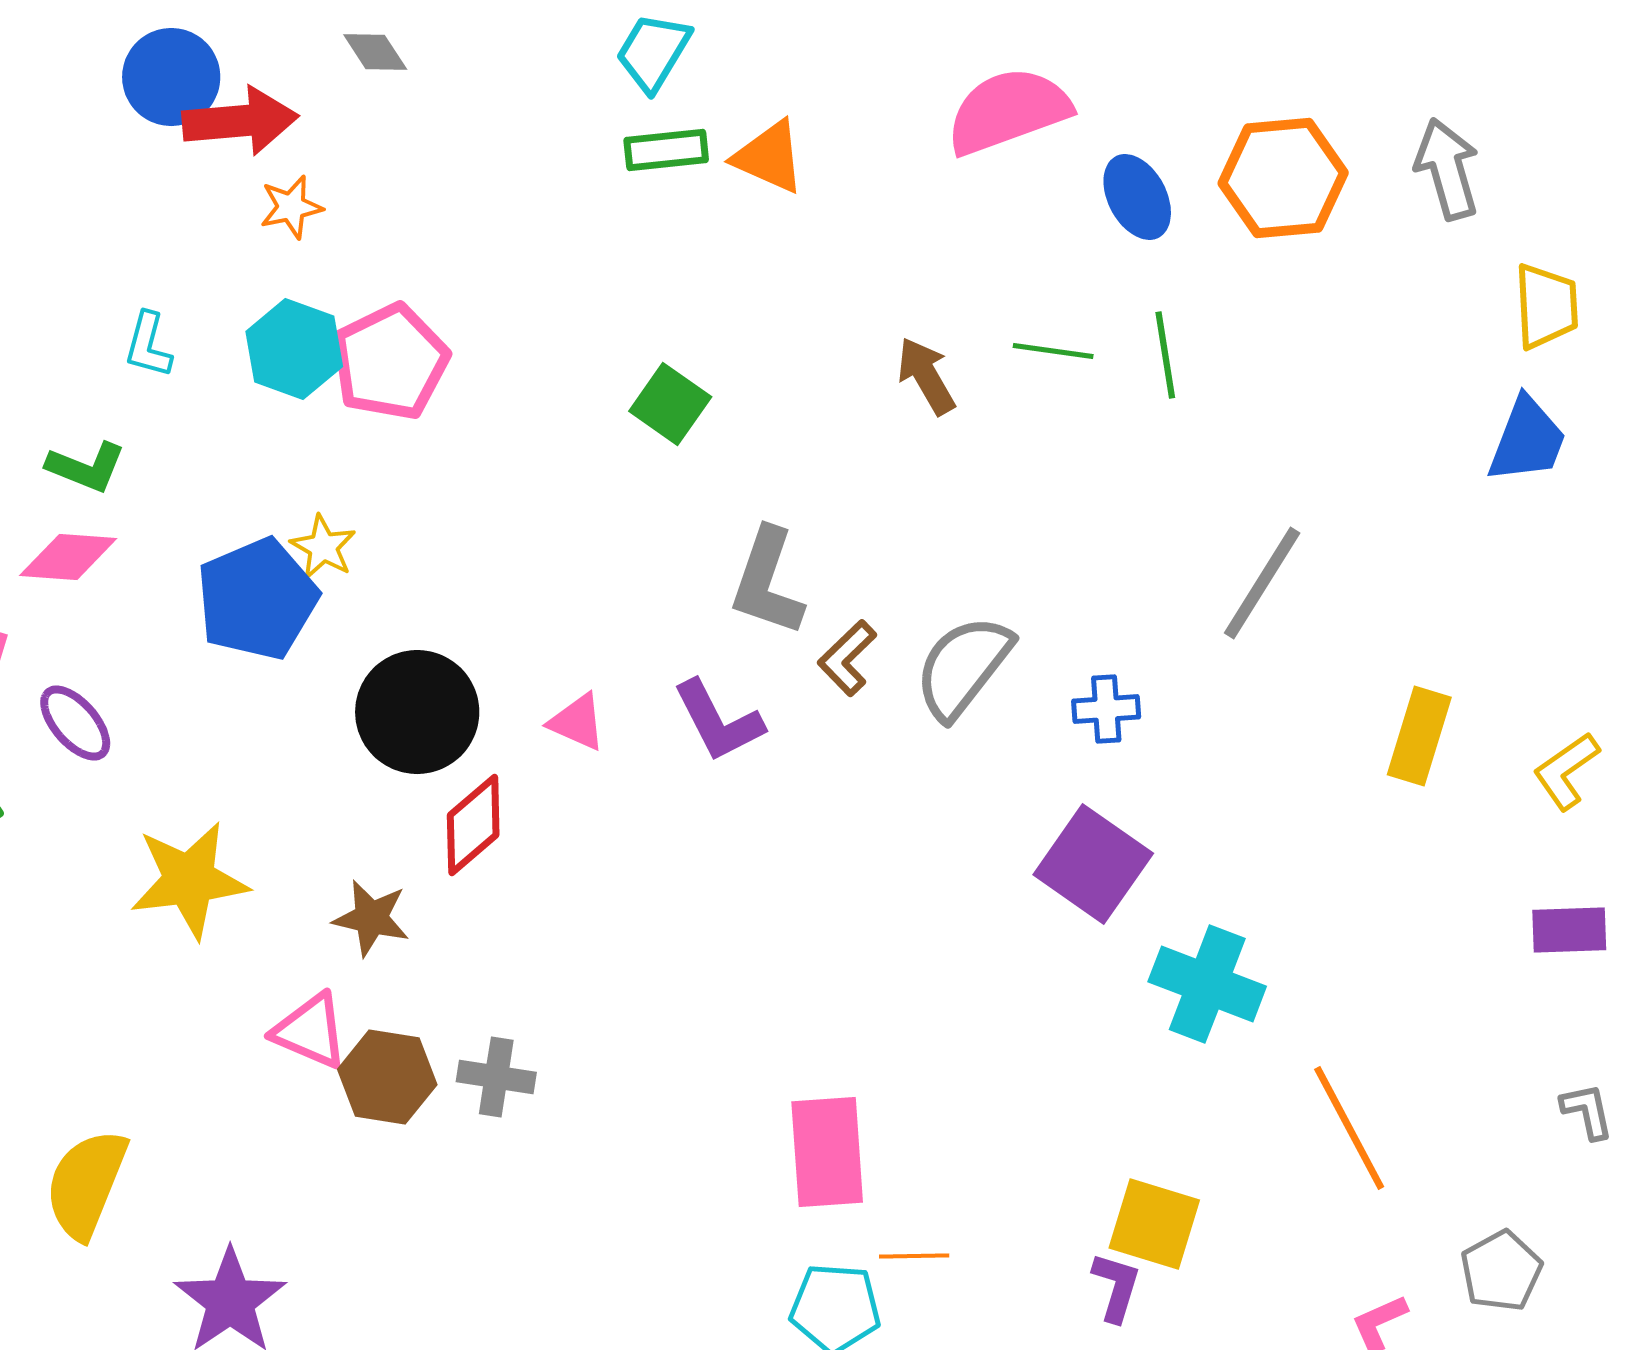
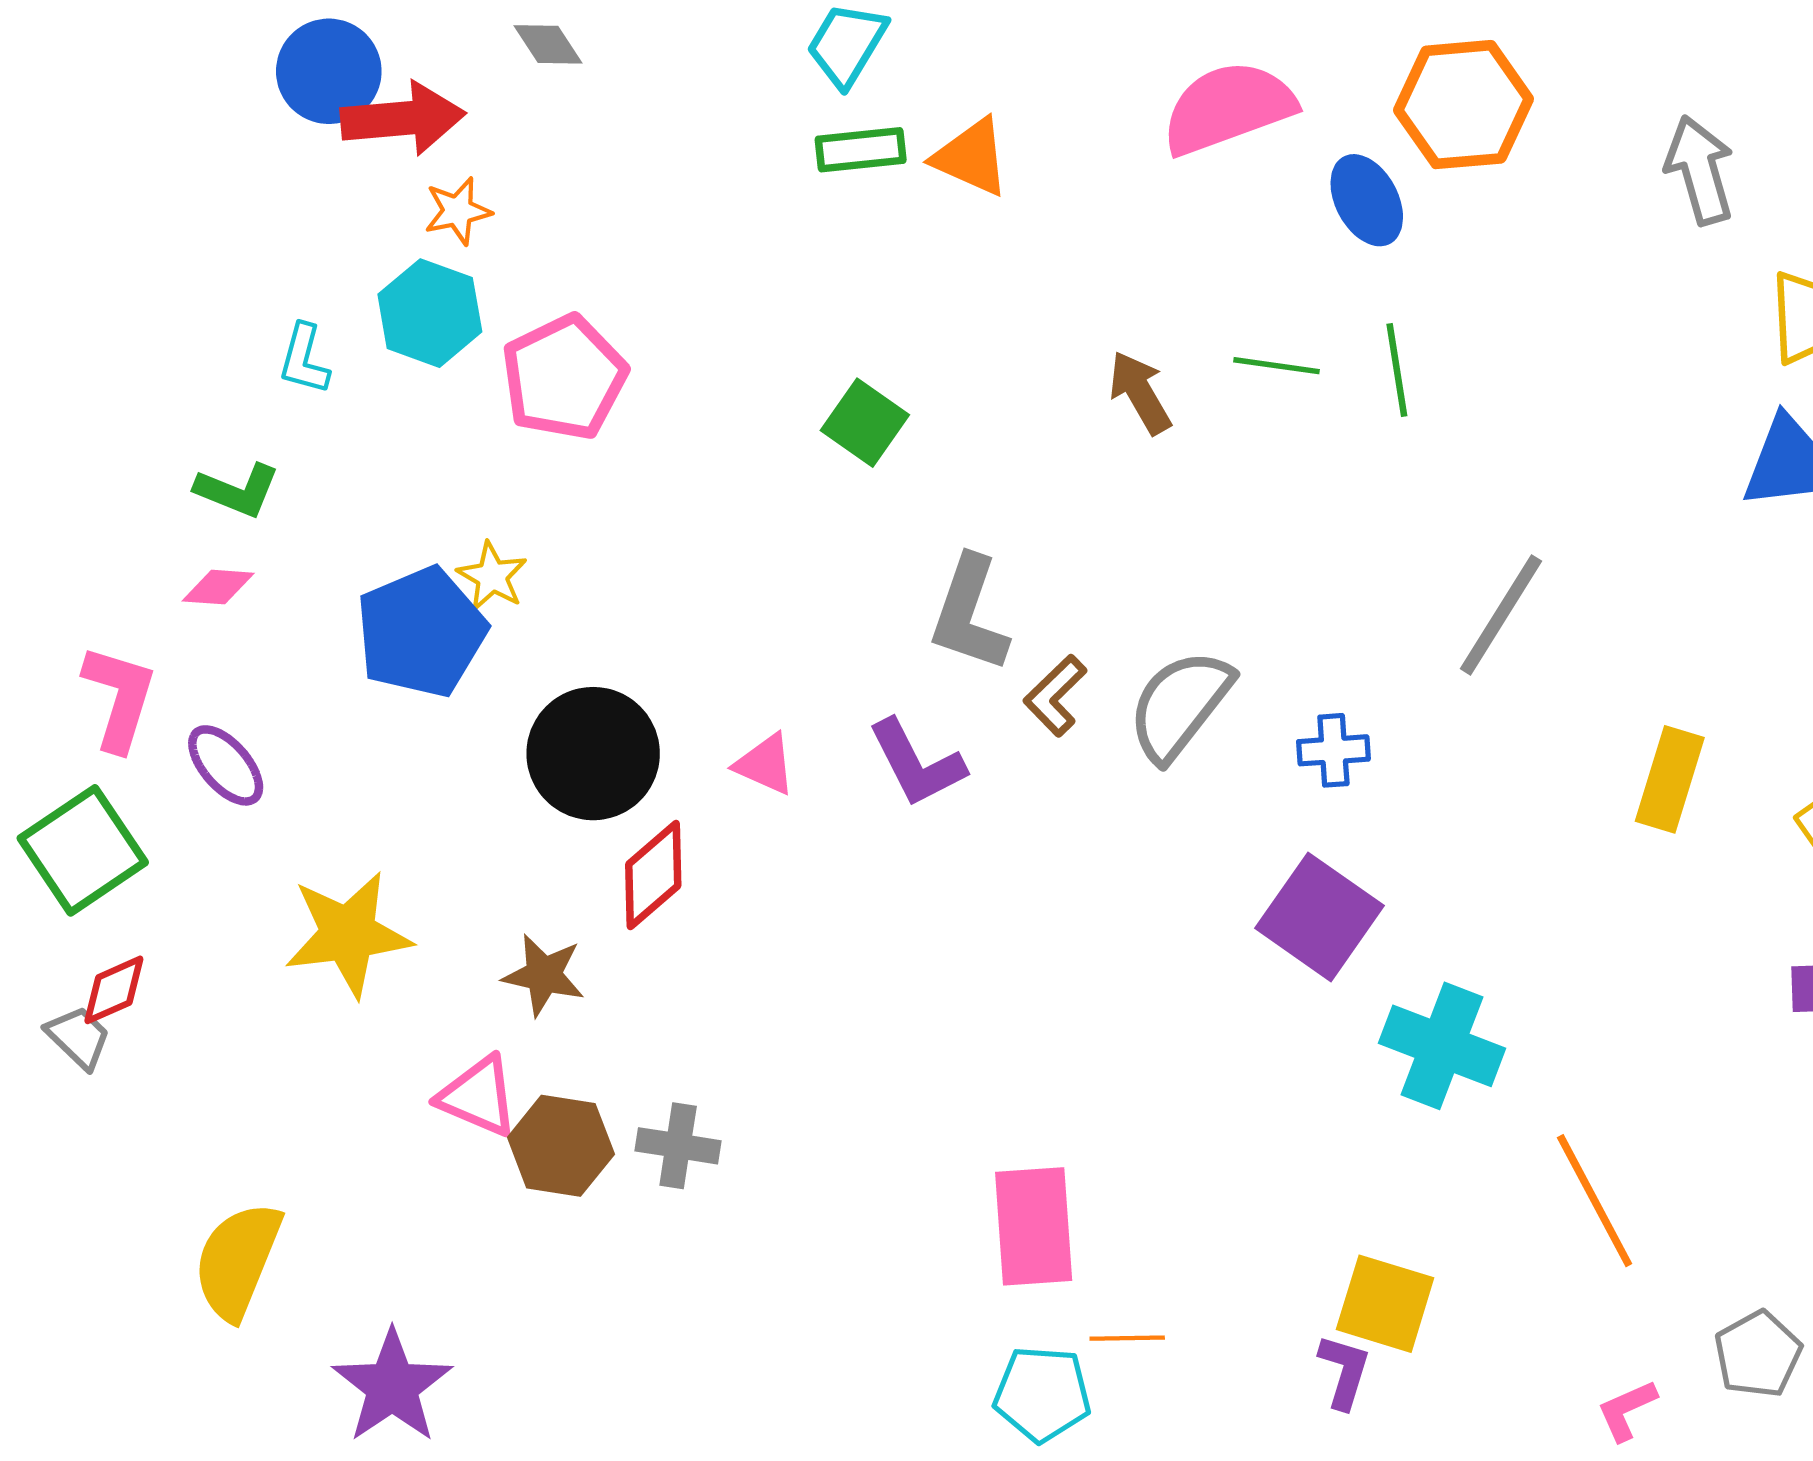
orange hexagon: (1283, 178) -> (1463, 105), moved
cyan hexagon: (294, 349) -> (430, 313), moved
pink diamond: (68, 557) -> (218, 587), size x0.7

